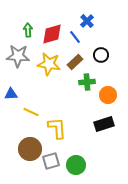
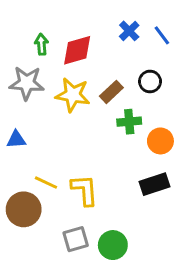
blue line: (75, 37) -> (162, 35), moved
yellow line: (31, 112) -> (46, 183), moved
brown circle: (30, 149) -> (24, 209), moved

